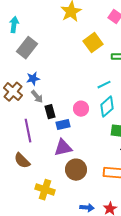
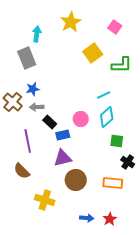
cyan arrow: (14, 25) -> (37, 34), moved
gray rectangle: (27, 48) -> (27, 58), turned -60
gray arrow: (37, 97) -> (37, 107), turned 128
black rectangle: (50, 112) -> (50, 122), turned -32

